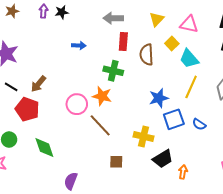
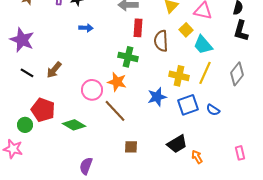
blue arrow: (79, 45) -> (86, 28), moved
blue star: (159, 98) -> (157, 97), moved
red pentagon: (27, 109) -> (43, 110), moved
yellow cross: (144, 136) -> (179, 76), moved
green diamond: (44, 148) -> (74, 125), moved, turned -40
orange arrow: (183, 172) -> (197, 157), turned -40

